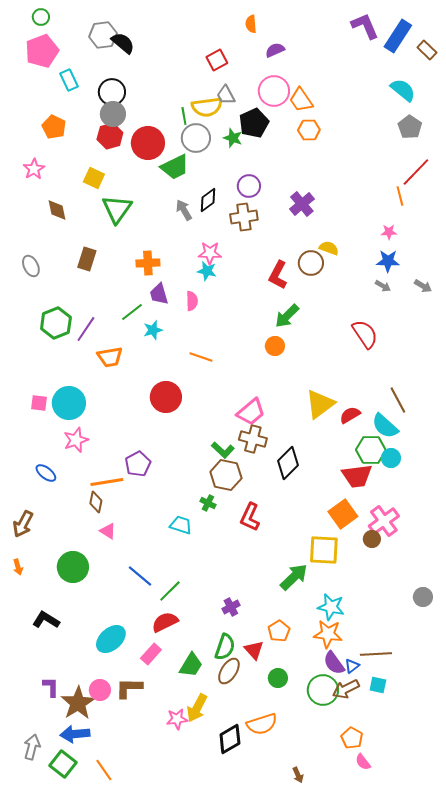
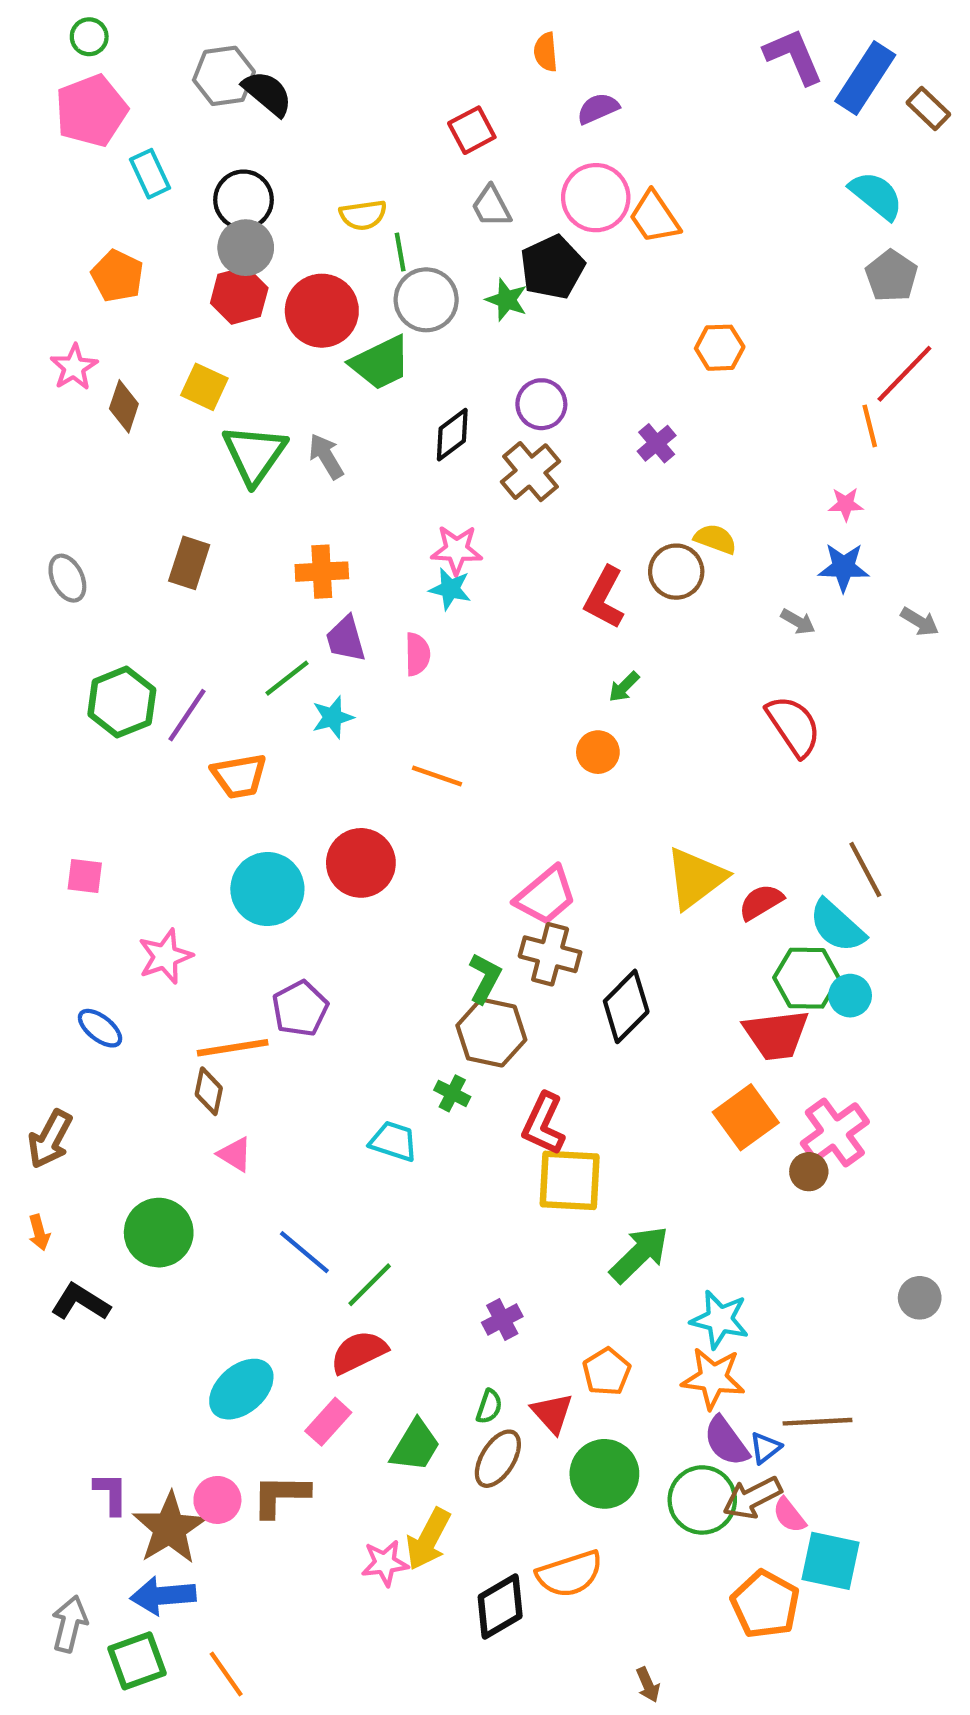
yellow semicircle: (207, 107) -> (363, 215), moved, size x0.7
orange hexagon: (309, 130) -> (720, 348), moved
purple cross: (302, 204) -> (657, 443), size x0.7
brown diamond: (57, 210) -> (124, 406), moved, turned 30
gray arrow: (184, 210) -> (326, 456), moved
brown cross: (244, 217) -> (531, 472), turned -32
gray arrow: (383, 286) -> (798, 622), moved
green arrow: (287, 316) -> (624, 687), size x0.6
cyan circle: (69, 403) -> (267, 889), moved
green L-shape: (223, 450) -> (485, 978), turned -105
yellow square: (324, 550) -> (570, 1180), moved
black L-shape: (46, 620) -> (80, 1302), moved
green semicircle: (225, 647) -> (489, 1406), size x0.6
green circle: (278, 678) -> (604, 1474), size x1.6
cyan square: (378, 685) -> (831, 1561), moved, size x1.6
orange pentagon: (352, 738) -> (765, 1604), size x1.4
pink semicircle: (363, 762) -> (789, 1515), moved
green square: (63, 764) -> (137, 1661), turned 32

